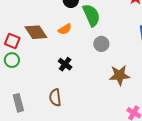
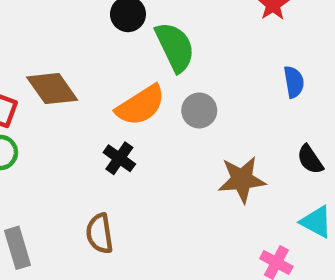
orange semicircle: (65, 29) -> (141, 105), moved, size x1.6

